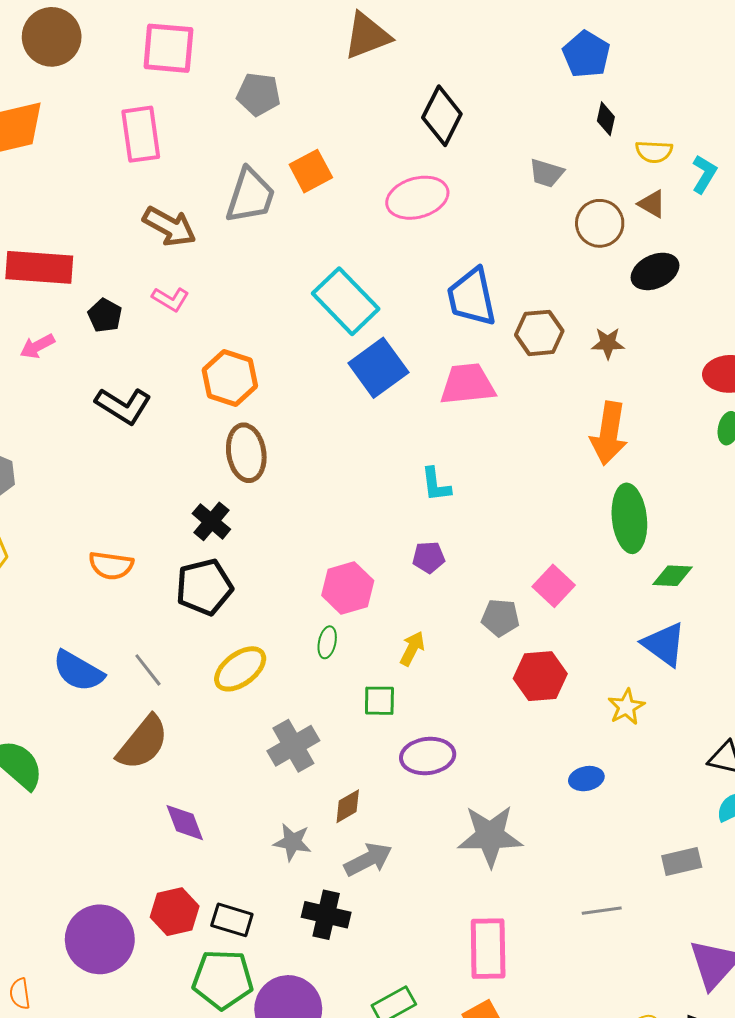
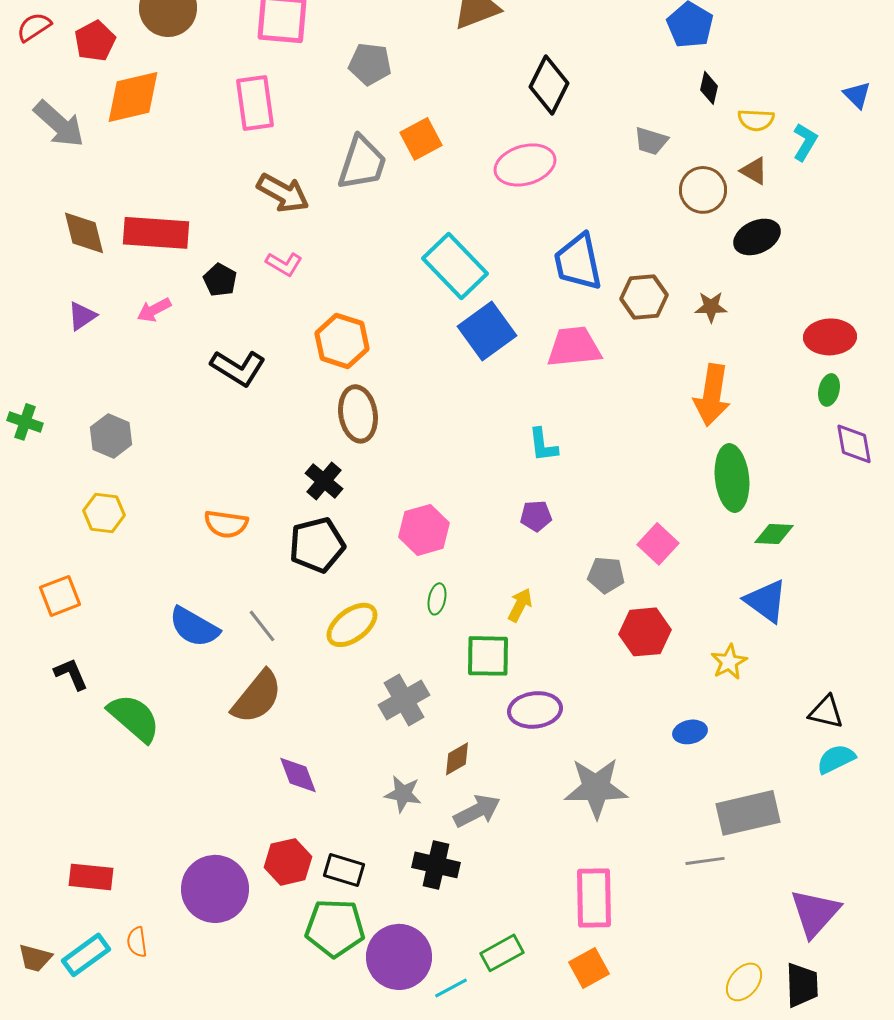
pink hexagon: (348, 588) -> (424, 530), moved
green square: (379, 701) -> (488, 656), size x1.4
gray rectangle: (682, 862) -> (748, 813), moved, size x1.6

